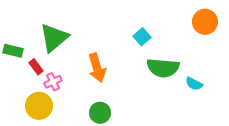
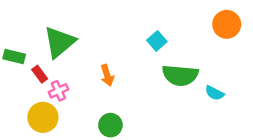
orange arrow: (97, 68) -> (107, 75), size x0.7

